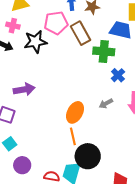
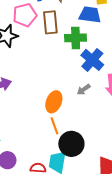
brown rectangle: (81, 33) -> (50, 22), turned 30
blue cross: (118, 75) -> (92, 60), size x1.6

